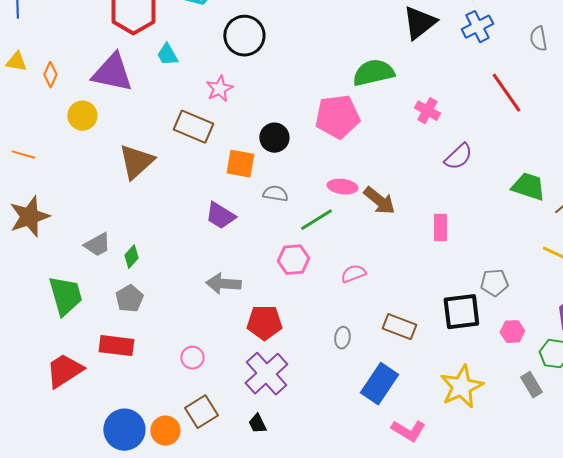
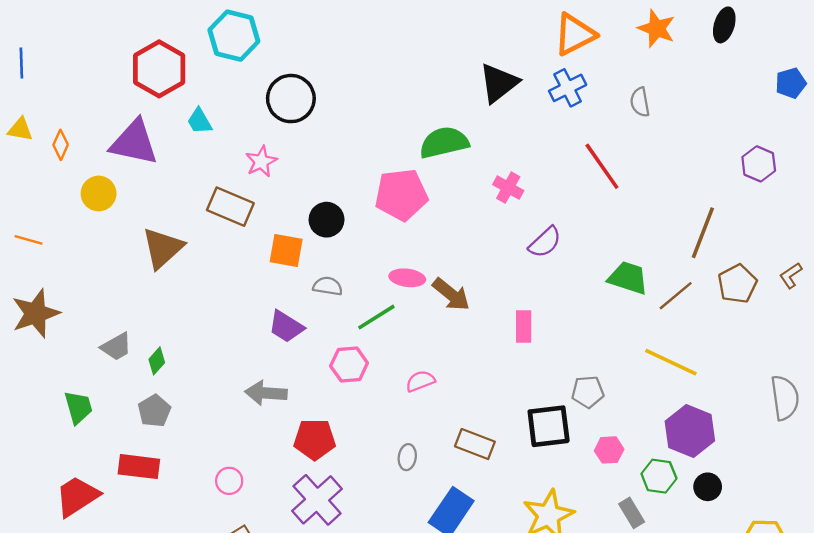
purple trapezoid: (220, 216) -> (286, 327), moved
green trapezoid: (65, 296) -> (78, 407), size x0.7

